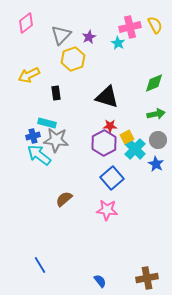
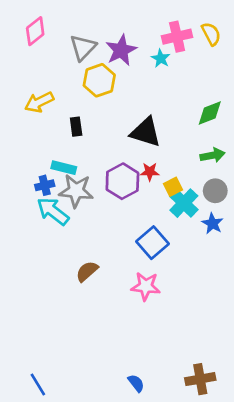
purple star: (89, 37) -> (121, 50), size x1.6
purple hexagon: (104, 143) -> (122, 181), moved
blue line: (40, 265) -> (38, 384), moved

